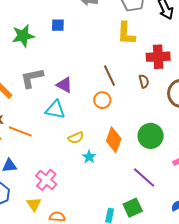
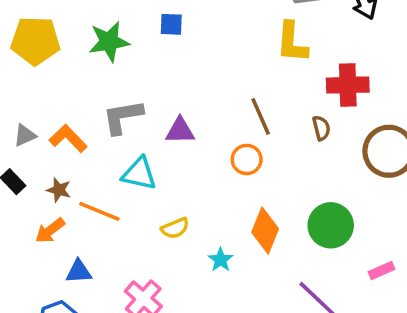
purple triangle: (64, 85) -> (180, 131), turned -30
cyan triangle: (55, 110) -> (139, 174), moved
yellow semicircle: (76, 138) -> (175, 228), moved

